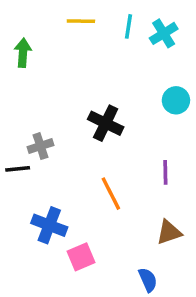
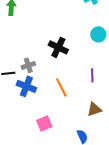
gray cross: (40, 146) -> (28, 65), moved
blue cross: (49, 225) -> (26, 86), moved

